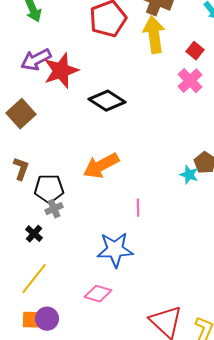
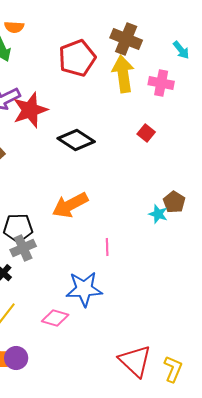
red square: (195, 51) -> (146, 133), moved
pink cross: (190, 81) -> (161, 83), moved, turned -35
gray cross: (54, 209) -> (23, 248), size x1.4
pink diamond: (98, 294) -> (55, 318), moved

